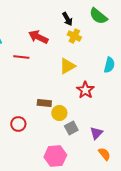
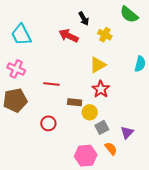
black arrow: (67, 19) -> (84, 19), moved
red line: (21, 57) -> (51, 84), moved
red star: (85, 90) -> (101, 89), moved
orange semicircle: (104, 154) -> (111, 149), moved

